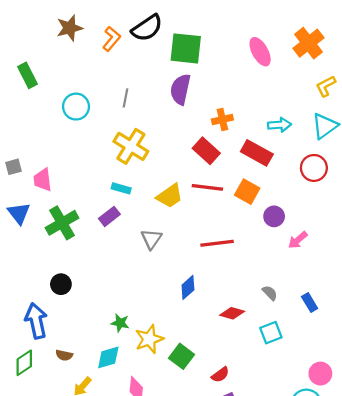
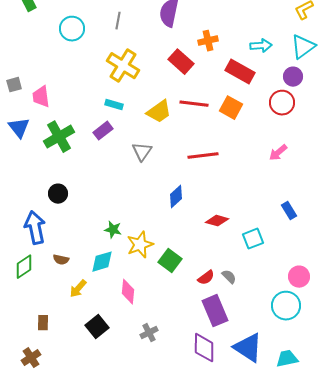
red rectangle: (206, 151) -> (181, 62), moved
red circle: (314, 168) -> (282, 103), moved
purple circle: (274, 216) -> (293, 77), moved
gray semicircle: (270, 293) -> (229, 277), moved

